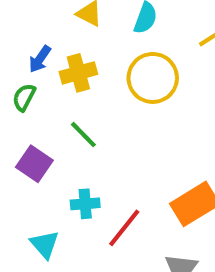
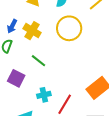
yellow cross: (78, 73) -> (32, 31), turned -36

